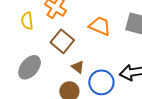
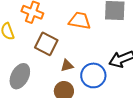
brown triangle: (78, 67) -> (67, 66), turned -40

